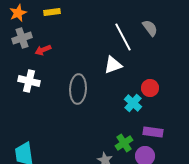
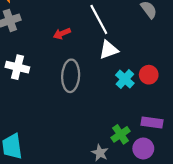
white line: (123, 37) -> (99, 19), moved
red arrow: (43, 50) -> (62, 33), moved
cyan cross: (133, 103) -> (125, 79), moved

